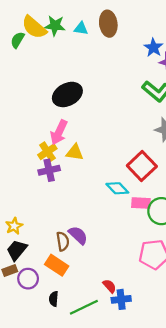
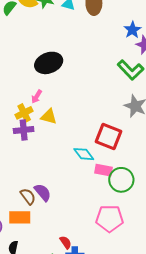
pink arrow: (59, 132) -> (37, 97), size x0.6
red square: (142, 166) -> (109, 136), turned -32
brown semicircle: (63, 241) -> (28, 196), turned -36
orange rectangle: (57, 265) -> (20, 217), turned -40

